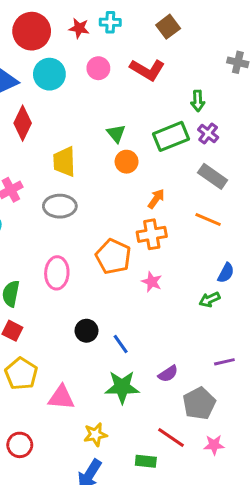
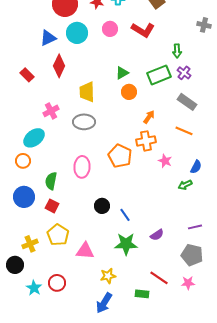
green triangle: (116, 133) -> (122, 73), turned 40
pink star: (152, 282) -> (165, 161), moved
gray pentagon: (199, 403) -> (192, 255), moved, turned -30

